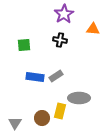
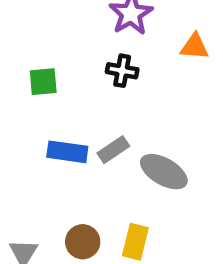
gray ellipse: (79, 98) -> (164, 172), moved, turned 30
yellow rectangle: (60, 111) -> (135, 242), moved

